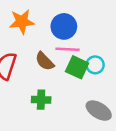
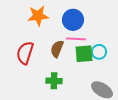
brown semicircle: (45, 61) -> (57, 49), turned 66
green square: (77, 67) -> (84, 54), turned -30

